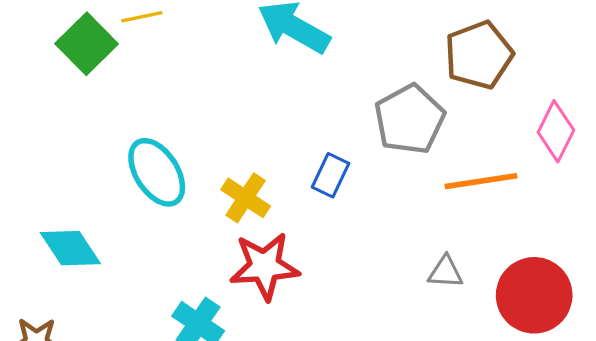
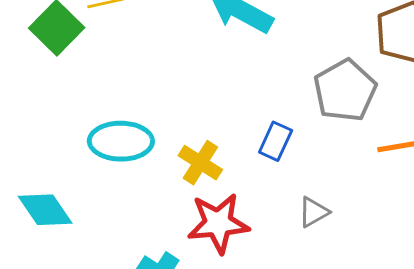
cyan ellipse: (157, 172) -> (121, 141), turned -56
gray triangle: (445, 272) -> (314, 212), moved, turned -32

